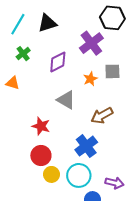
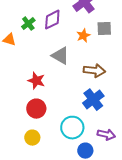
green cross: (23, 54) -> (28, 24), moved
brown arrow: (102, 116) -> (94, 71), turned -145
blue cross: (86, 146) -> (93, 100), moved
yellow circle: (51, 174) -> (32, 138), moved

